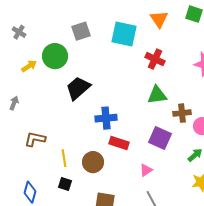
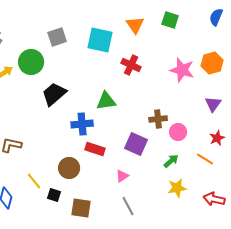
green triangle: (157, 95) -> (106, 101), moved
yellow line: (64, 158) -> (34, 181), moved, turned -30
black square: (65, 184) -> (54, 195), moved

